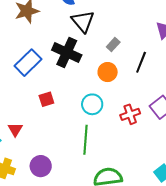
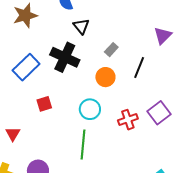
black triangle: (83, 21) -> (81, 26), size x0.7

